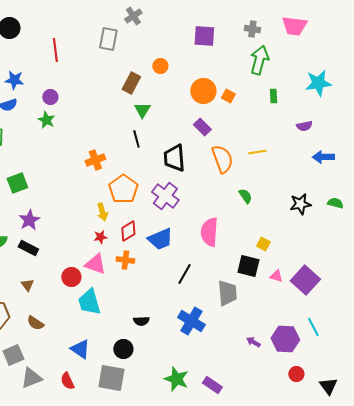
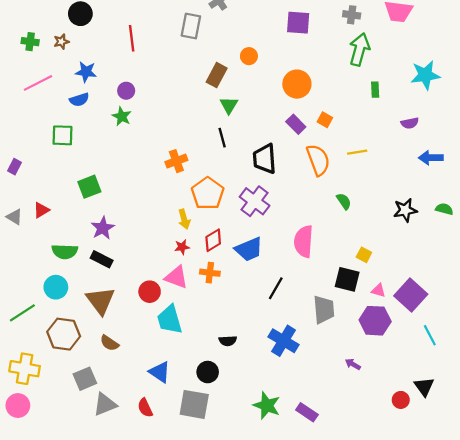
orange square: (228, 96) -> (325, 120), moved
brown triangle: (27, 285) -> (100, 301), size x2.0
cyan line: (313, 327) -> (430, 335), moved
purple hexagon: (285, 339) -> (375, 321), moved
black triangle: (328, 386) -> (424, 387), moved

